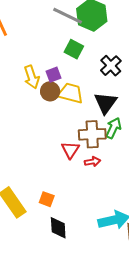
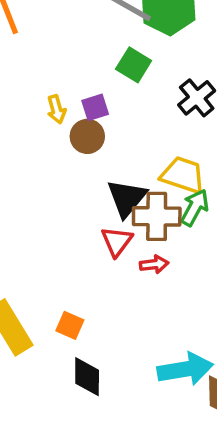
yellow arrow: (32, 77) -> (56, 109), size x0.7
yellow trapezoid: (71, 93) -> (183, 175), moved
black triangle: (106, 103) -> (127, 198), moved

